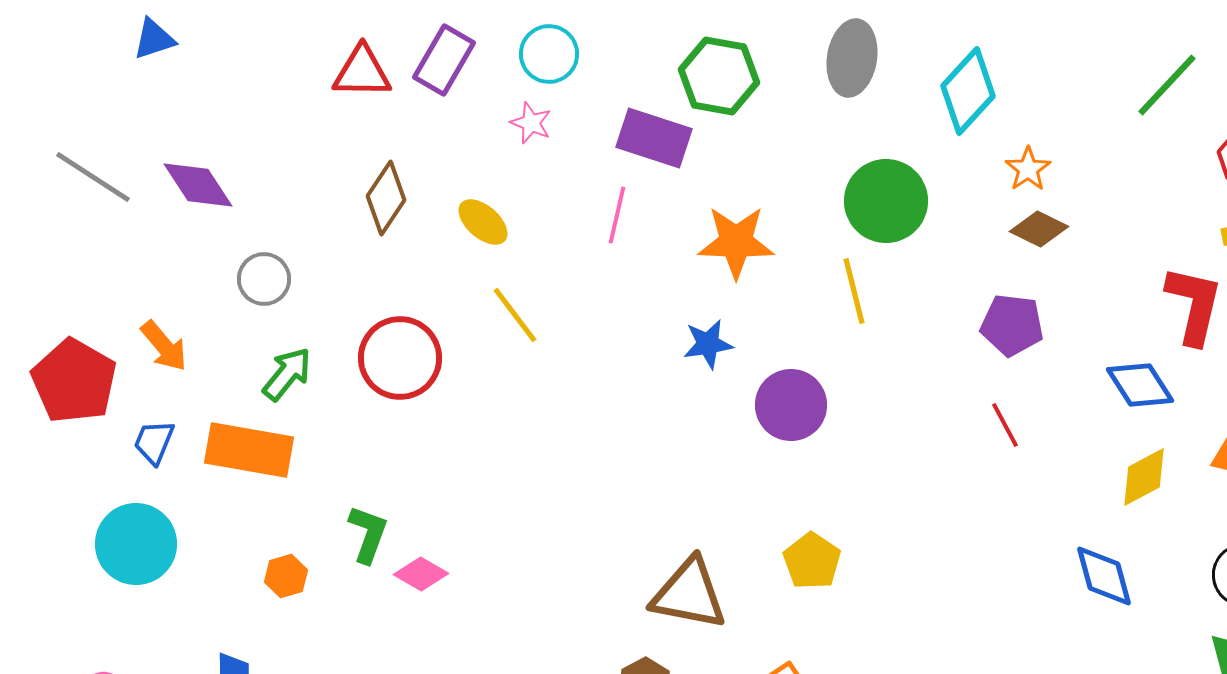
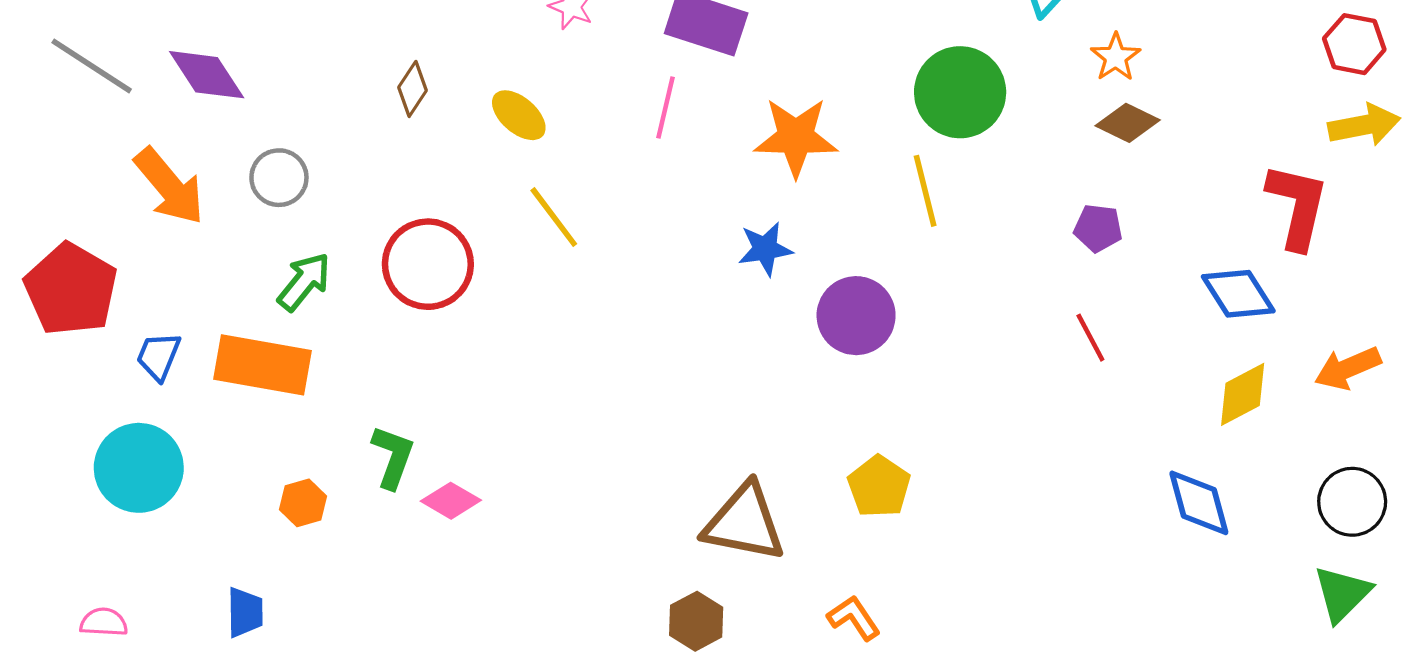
brown diamond: (386, 198) -> (413, 89), size x0.7
purple pentagon: (1012, 325) -> (1098, 228), size x0.7
orange arrow: (164, 346) -> (169, 186), moved, size x1.4

